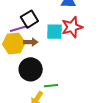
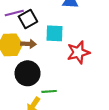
red star: (72, 27) -> (78, 52), moved
purple line: (19, 29) -> (14, 13), moved

